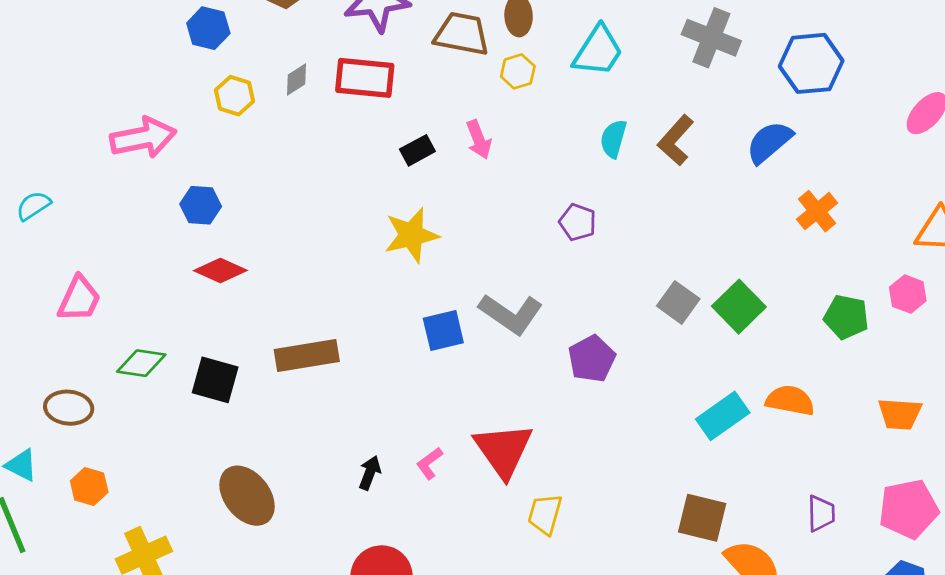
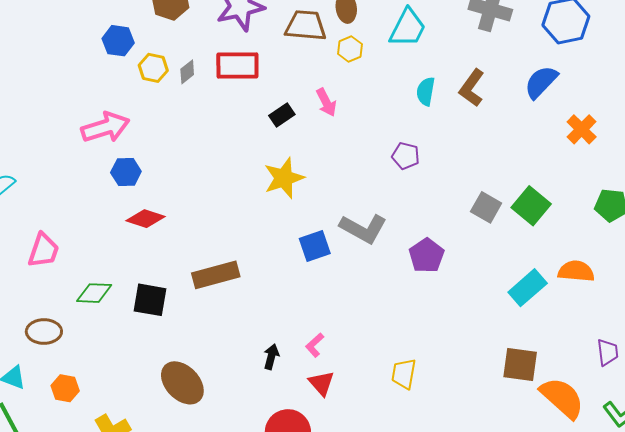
yellow hexagon: (234, 96) -> (153, 68), moved
pink arrow: (143, 138) -> (105, 127), moved
red triangle: (503, 450) -> (321, 383), moved, size x0.6

